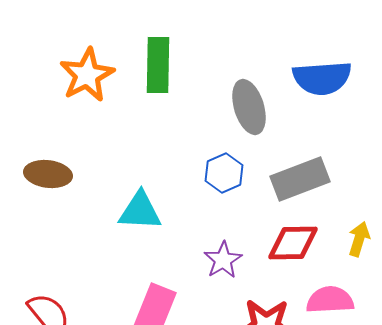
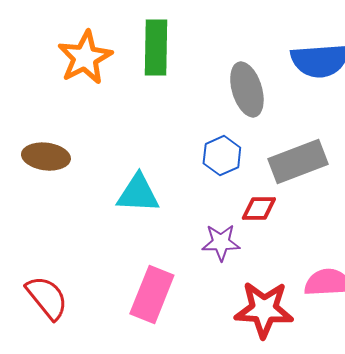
red diamond: (293, 243) -> (259, 209), moved, size x0.7
purple star: (223, 260) -> (221, 243), turned 30

